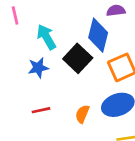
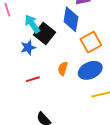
black square: (78, 58) -> (44, 34), moved
orange semicircle: (82, 114) -> (63, 69), moved

